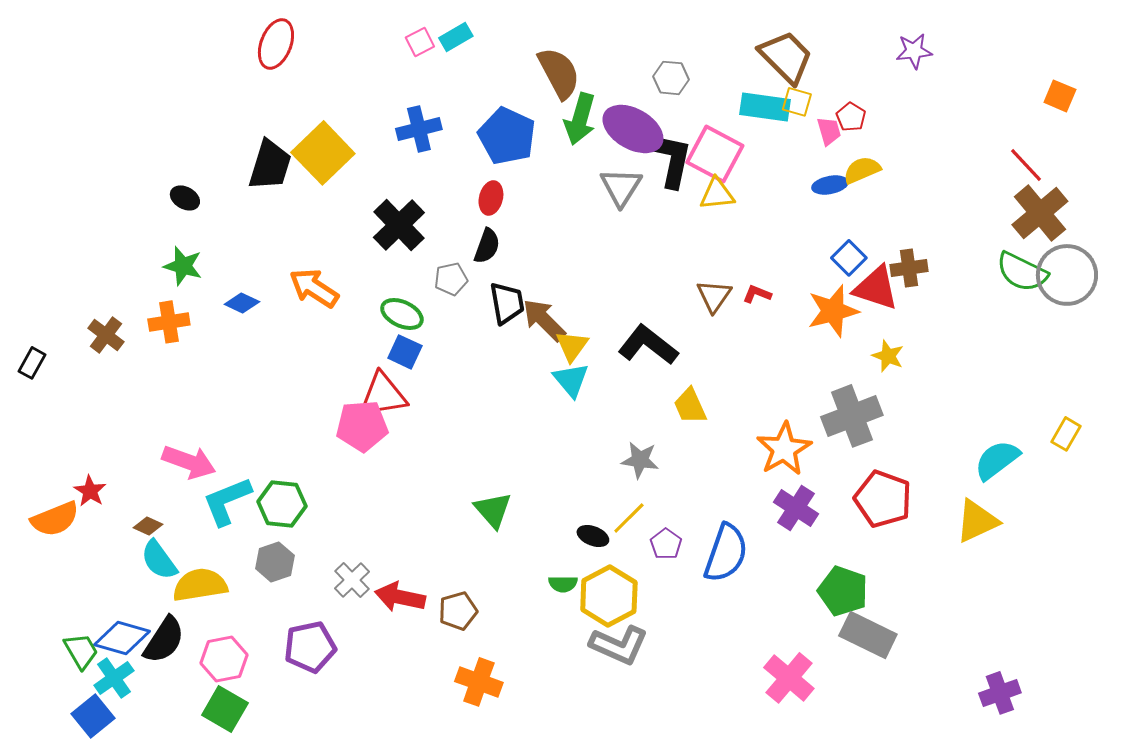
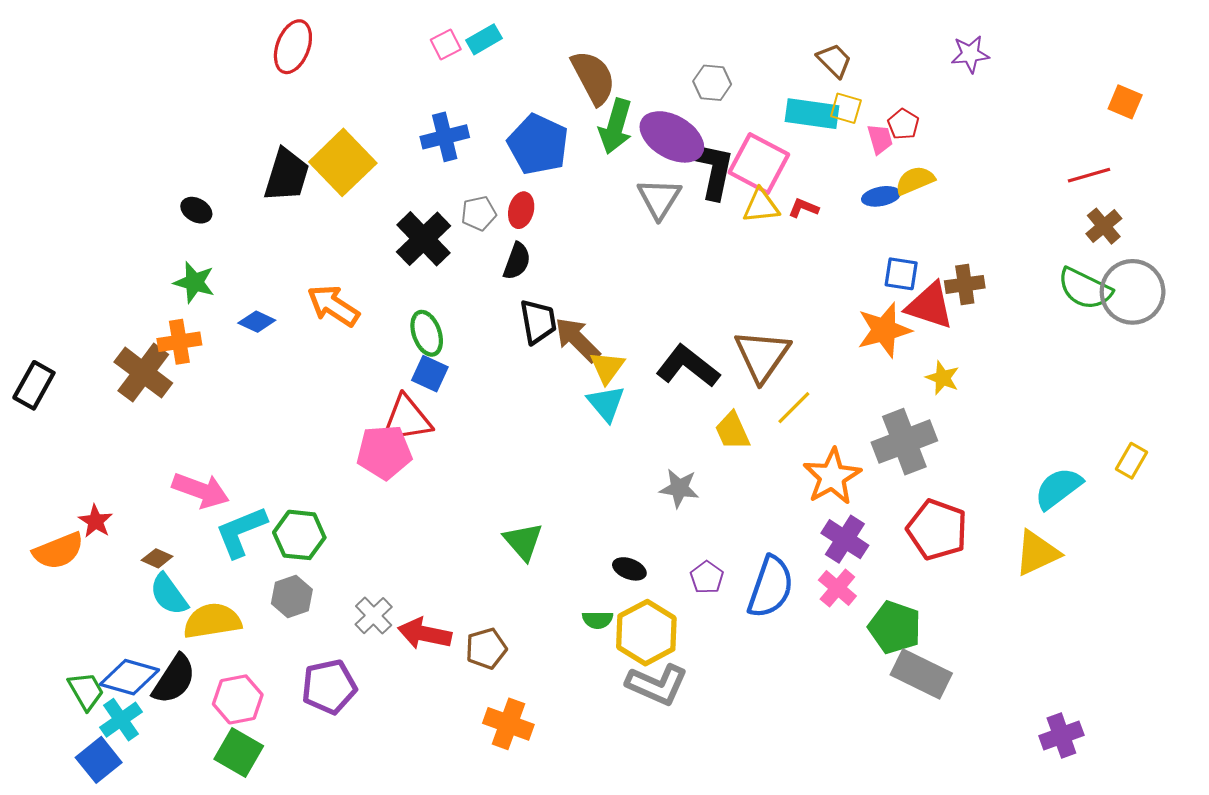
brown trapezoid: (786, 57) -> (834, 60), size x0.6
red line: (1026, 165) -> (1089, 175), turned -63
brown cross: (1040, 213) -> (1104, 226), size x0.6
blue square: (849, 258) -> (901, 274), turned -36
gray pentagon: (451, 279) -> (479, 213), moved
red L-shape: (757, 294) -> (803, 208), moved
brown triangle: (714, 296) -> (762, 356), moved, size x1.5
green ellipse: (402, 314) -> (427, 333), turned 45
brown cross: (106, 335) -> (143, 373), moved, size x1.5
black rectangle: (32, 363) -> (34, 385), size x1.4
yellow line: (629, 518) -> (794, 408), moved
pink cross: (789, 678) -> (837, 588), moved, size x0.7

